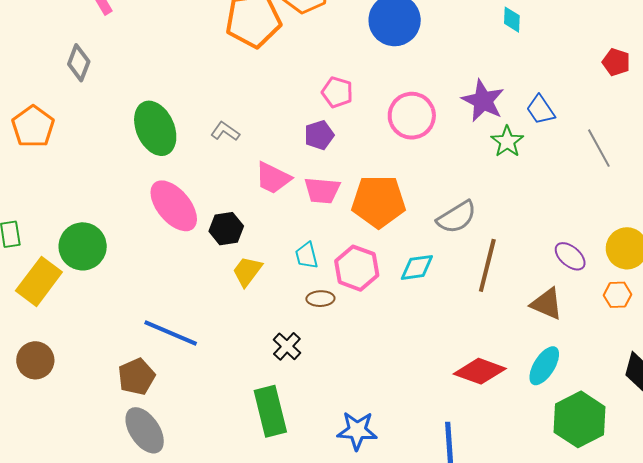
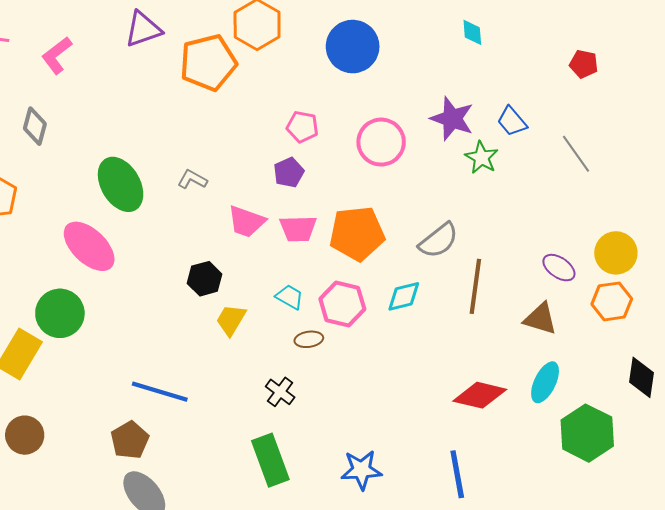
pink ellipse: (174, 206) -> (89, 246), moved
cyan trapezoid: (307, 255) -> (290, 297), turned 140
orange hexagon: (618, 295) -> (612, 301), size x1.4

